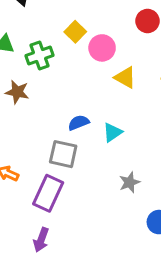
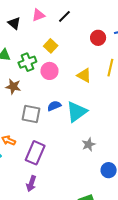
pink circle: (102, 48) -> (49, 71), moved
cyan triangle: (112, 132) -> (77, 112), size x1.6
gray square: (63, 154) -> (31, 114), moved

